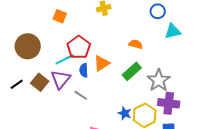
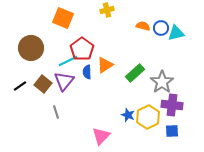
blue circle: (158, 11) -> (161, 28), moved
orange square: (60, 16) -> (63, 18), size x1.5
orange semicircle: (136, 44) -> (143, 26), moved
gray line: (81, 95) -> (56, 112), moved, turned 40

